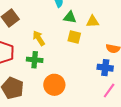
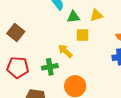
yellow arrow: (39, 38) -> (65, 51), moved

